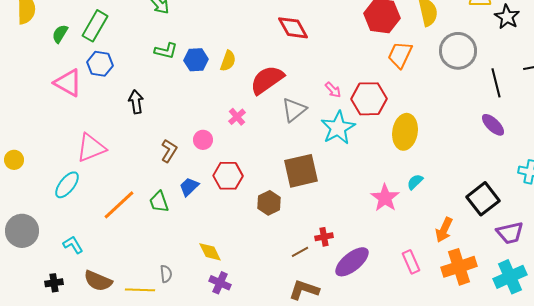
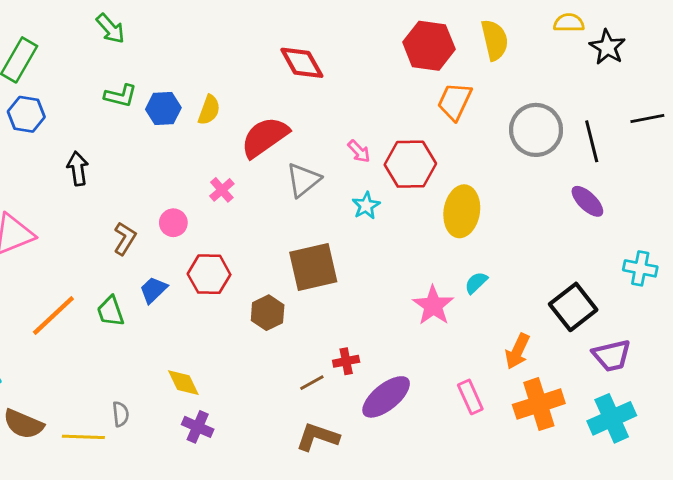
gray circle: (458, 51) -> (536, 130), moved
cyan star: (338, 128) -> (366, 206), size x0.6

